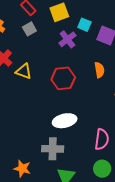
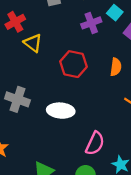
gray cross: (53, 149) -> (17, 99), moved

